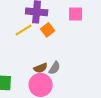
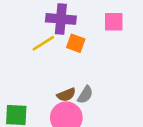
orange square: (48, 30) -> (76, 43), turned -32

